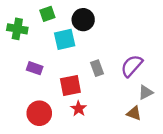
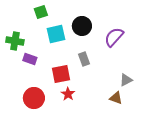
black circle: (83, 20) -> (82, 26), moved
green cross: (17, 29) -> (15, 41), moved
purple semicircle: (132, 66) -> (114, 37), moved

